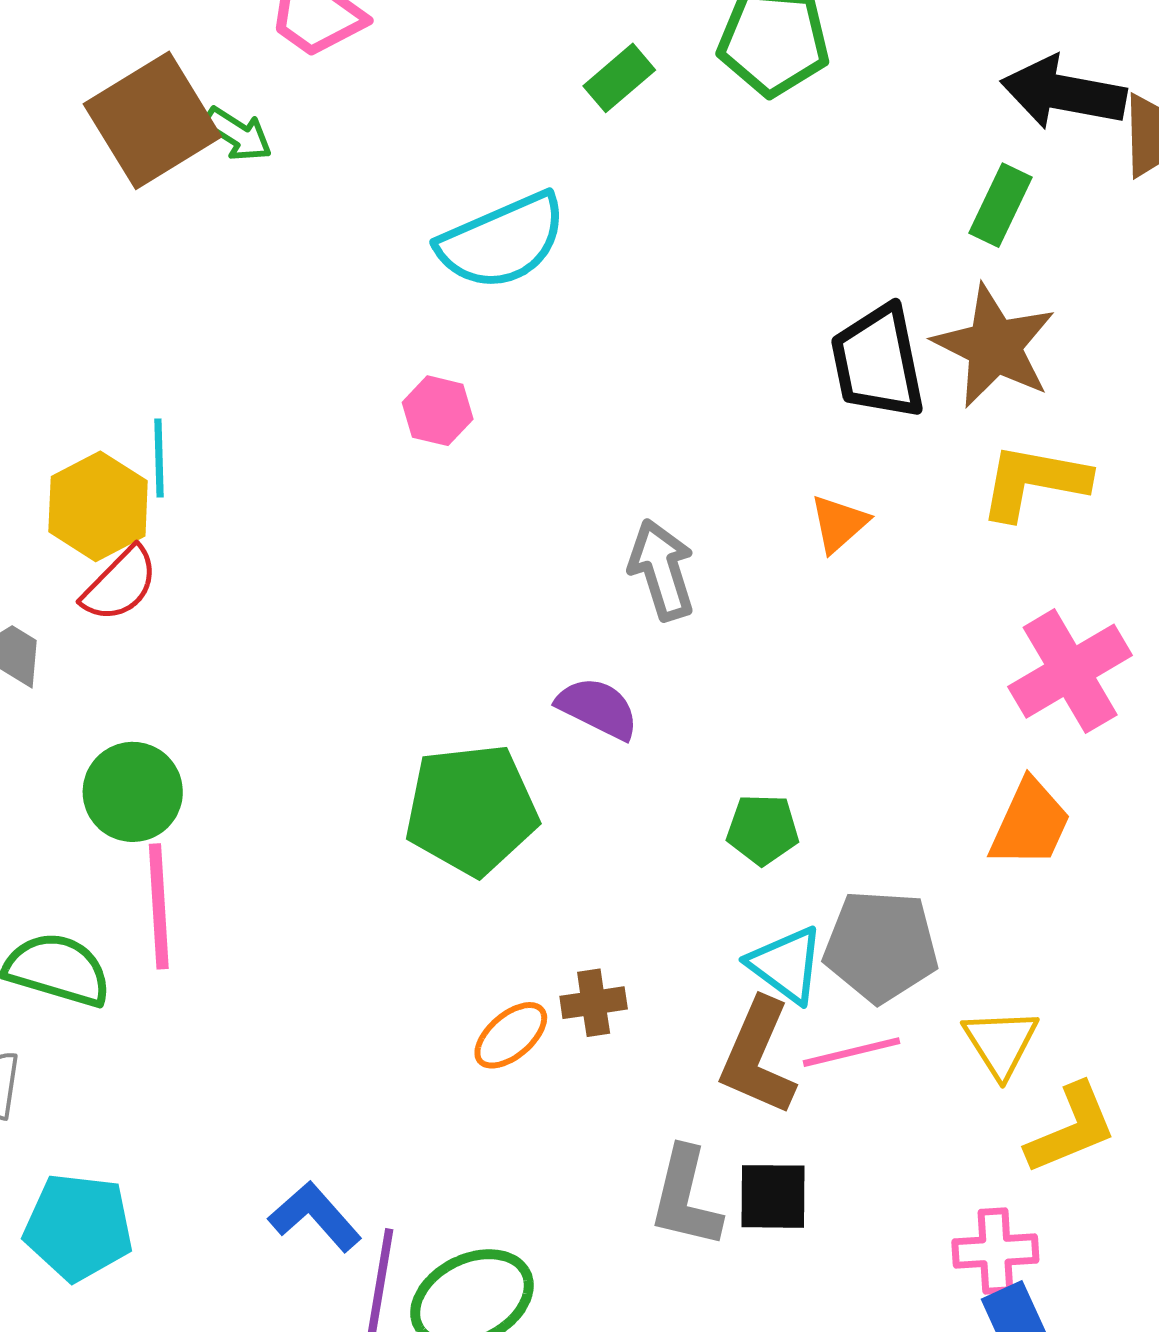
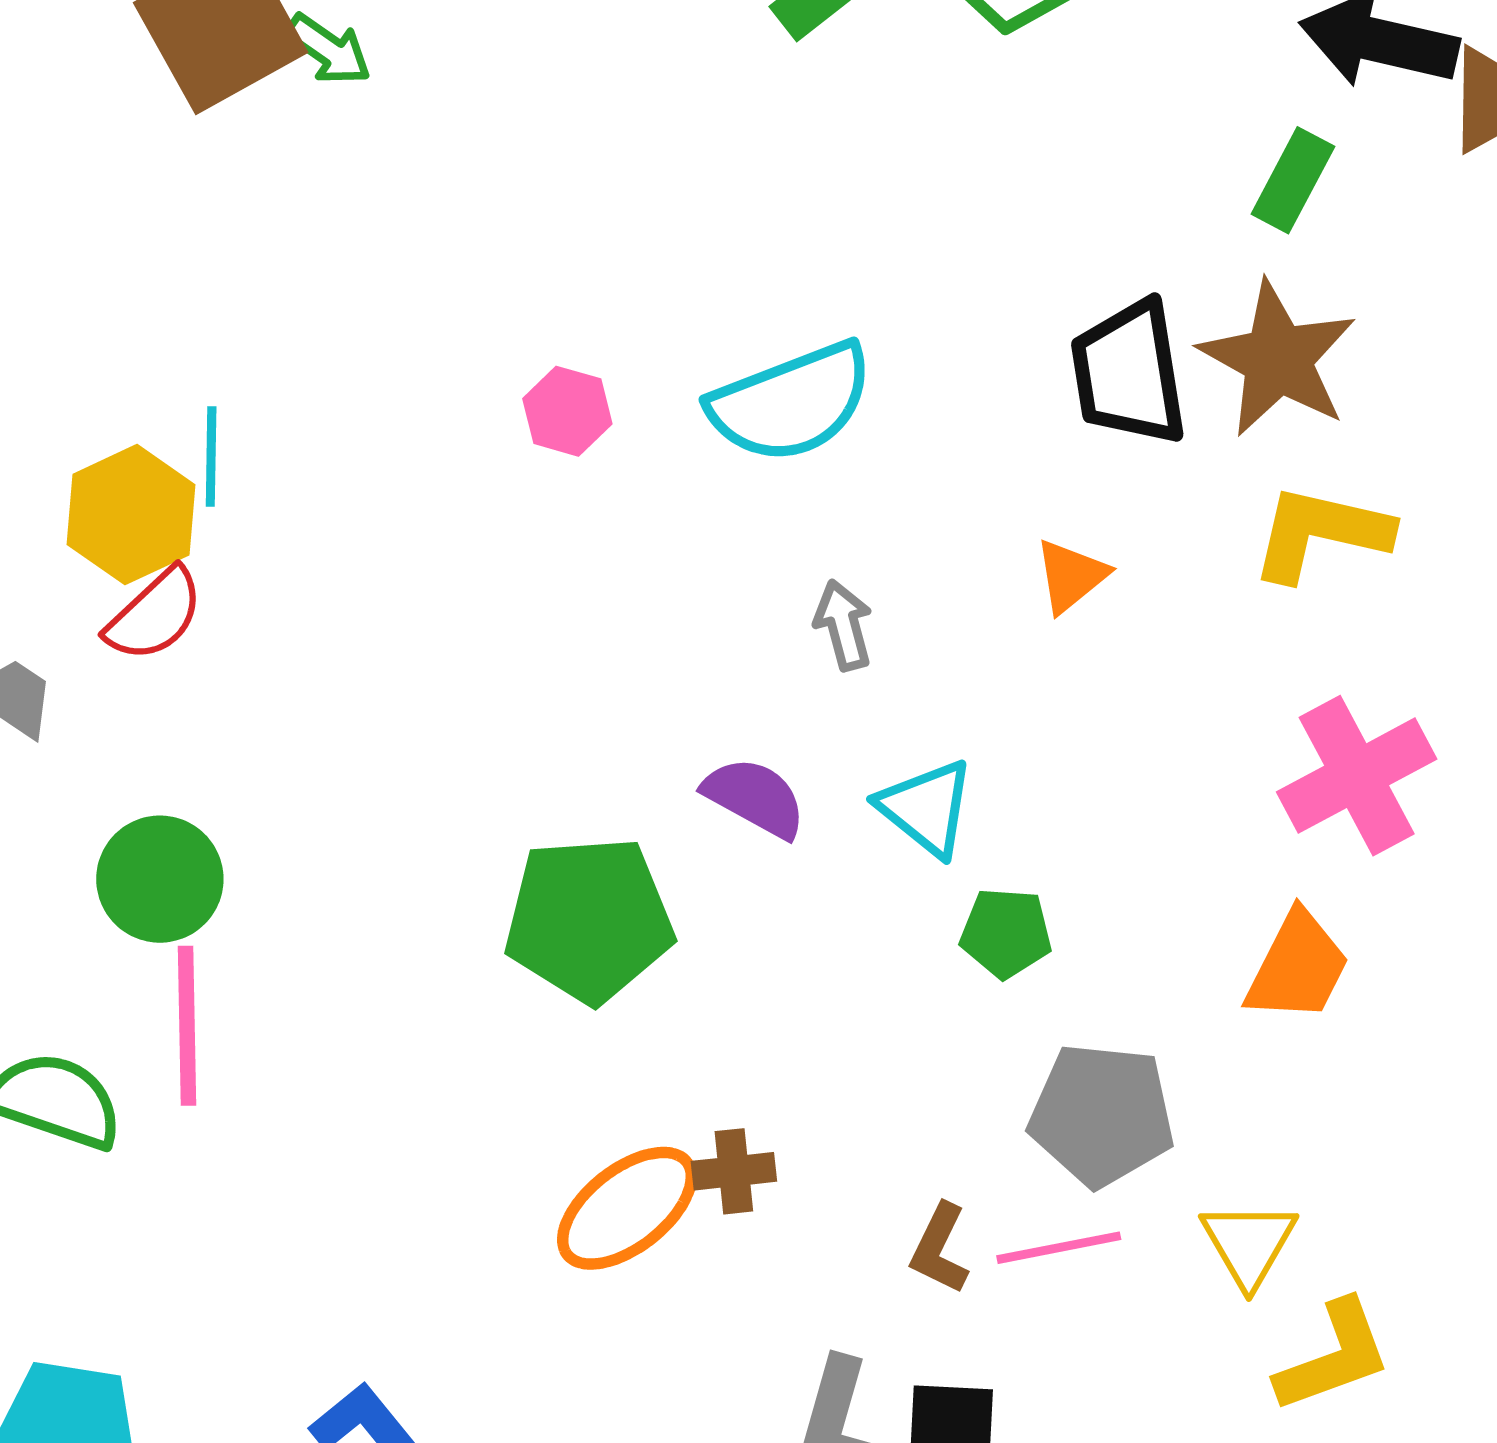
cyan semicircle: (502, 241) -> (791, 402), moved
gray arrow: (662, 570) -> (844, 625), size x0.7
green pentagon: (763, 829) -> (1006, 933), moved
cyan triangle: (786, 965) -> (926, 808), moved
orange ellipse: (511, 1035) -> (627, 1208), size x1.5
brown L-shape: (758, 1057) -> (940, 1249), size x0.6

